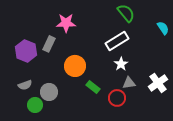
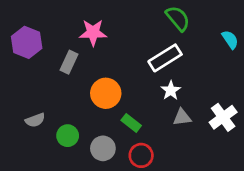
purple hexagon: (26, 51) -> (27, 42), moved
gray circle: (49, 92) -> (103, 148), moved
red circle: (117, 98) -> (141, 155), moved
green circle: (35, 105) -> (68, 136), moved

